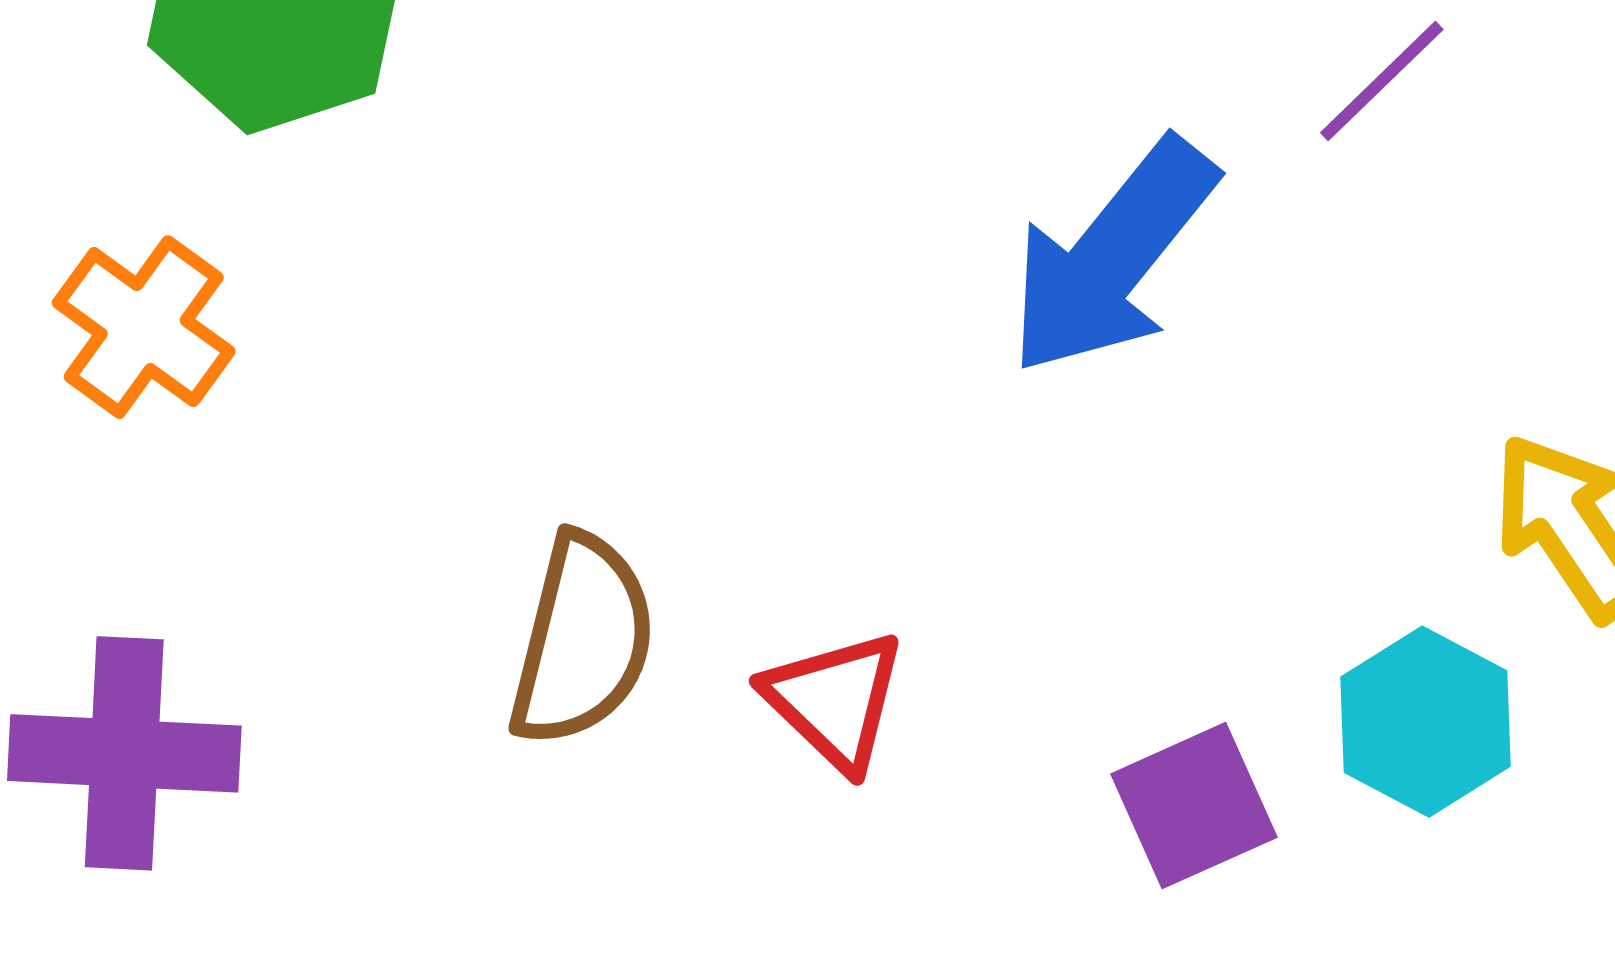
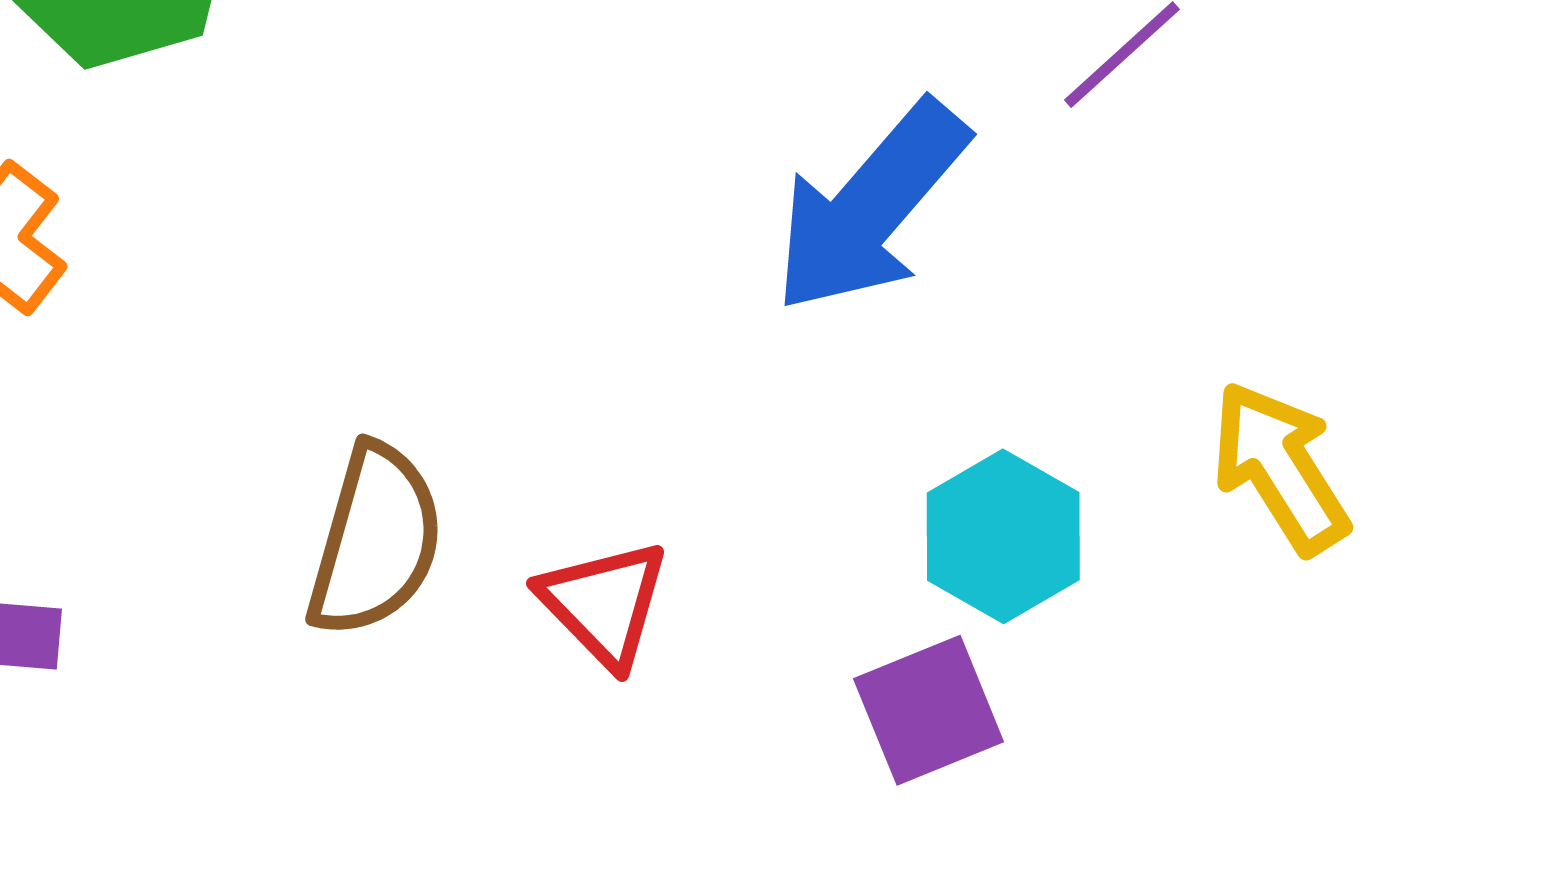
cyan hexagon: (1426, 722) -> (1003, 536), moved

